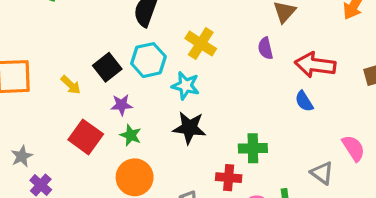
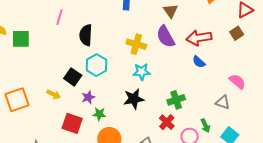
yellow cross: (201, 44) -> (136, 44), moved
purple semicircle: (265, 48) -> (166, 37), size x1.6
cyan star: (186, 86) -> (142, 72), moved
red cross: (229, 178) -> (167, 122), turned -35

